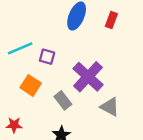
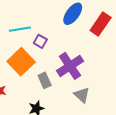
red rectangle: (111, 20) -> (101, 24), size x1.6
orange square: (31, 85) -> (21, 62), size x1.5

